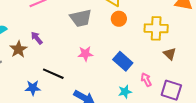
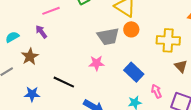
gray trapezoid: (81, 18) -> (108, 37), moved
purple arrow: (37, 38) -> (41, 32), moved
blue star: (33, 88) -> (32, 94), moved

